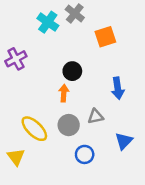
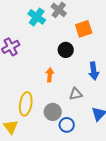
black circle: (72, 71) -> (66, 50), moved
gray circle: (69, 125) -> (53, 112), moved
yellow ellipse: (34, 129) -> (26, 104), turned 55

